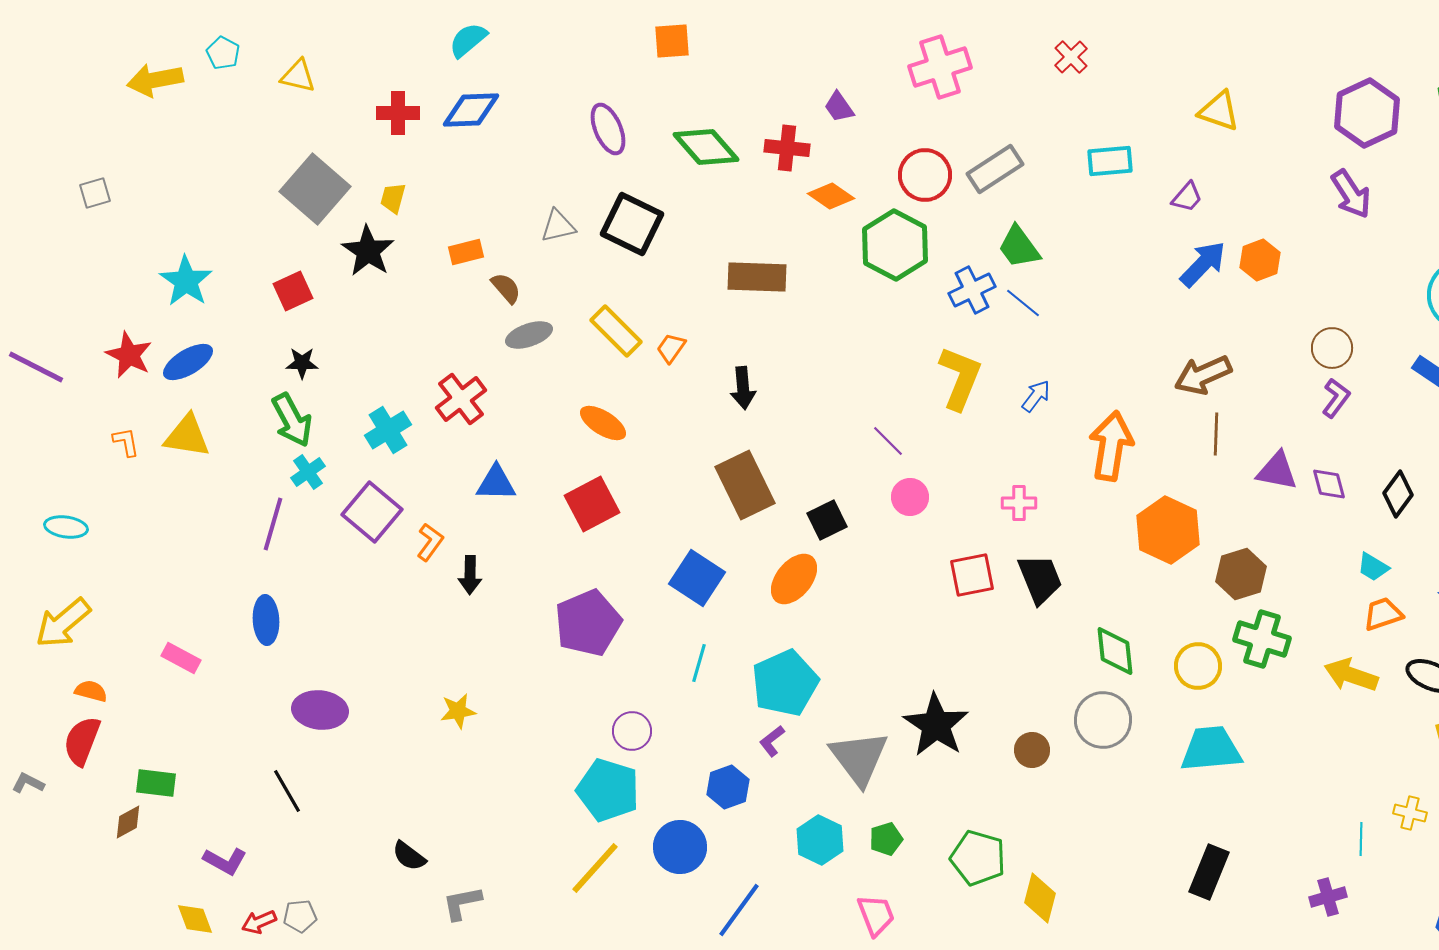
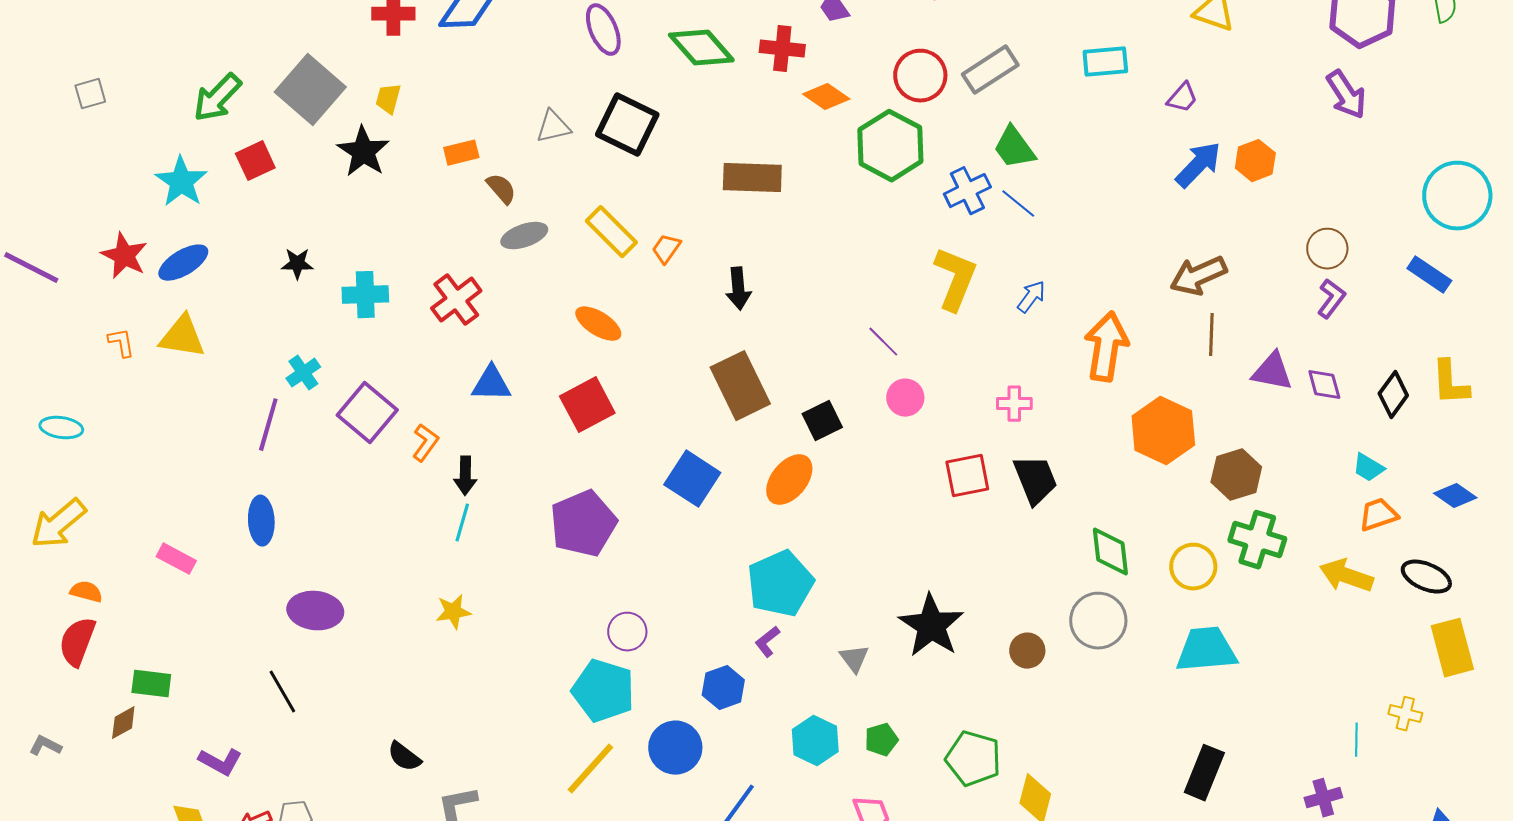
red square: (293, 291) -> (255, 161), moved
green arrow: (292, 420) -> (217, 98), moved, turned 72
cyan cross: (388, 430) -> (365, 295), moved, turned 30
cyan line: (699, 663) -> (462, 523), moved
gray triangle: (859, 758) -> (854, 659), size x0.5
gray L-shape: (28, 783) -> (45, 746), moved

